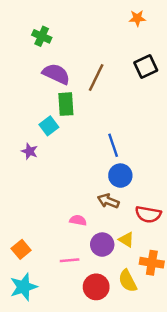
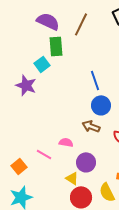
purple star: (30, 151) -> (26, 85), size x1.5
yellow triangle: (126, 240) -> (72, 178), moved
pink line: (70, 260) -> (44, 154), moved, turned 35

